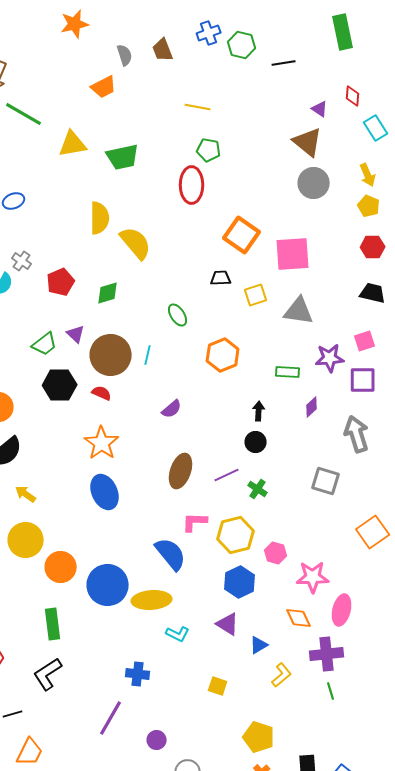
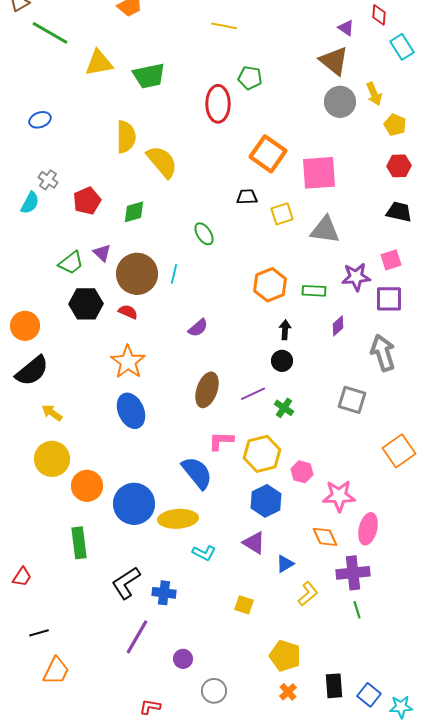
green pentagon: (209, 150) -> (250, 78), moved
yellow arrow: (368, 175) -> (374, 94), moved
orange hexagon: (223, 355) -> (270, 285), moved
black L-shape: (48, 674) -> (126, 583), moved

